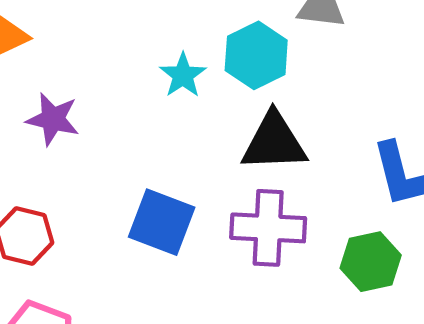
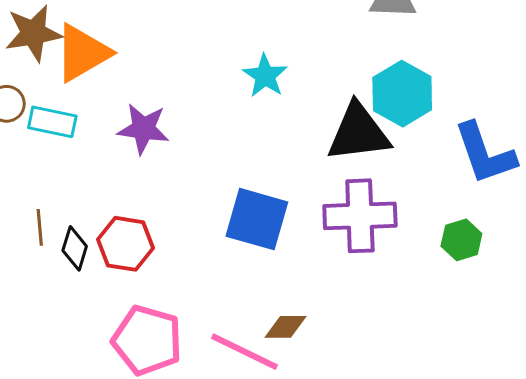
cyan hexagon: (256, 55) -> (402, 94), moved
green hexagon: (371, 262) -> (461, 240), size x0.7

